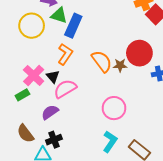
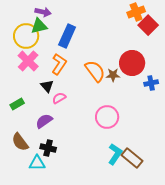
green triangle: (59, 15) -> (39, 26), moved, turned -30
pink cross: (34, 76) -> (28, 61), moved
pink semicircle: (65, 89) -> (59, 98), size x0.6
black cross: (54, 140) -> (48, 148), turned 35
cyan L-shape: (110, 142) -> (115, 154), moved

